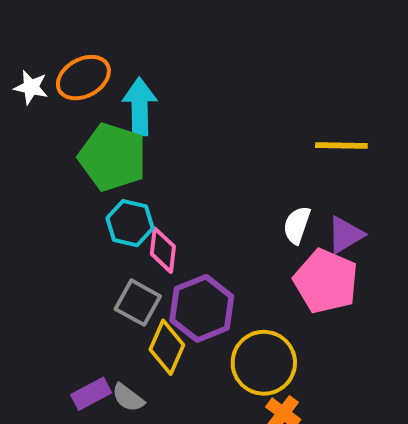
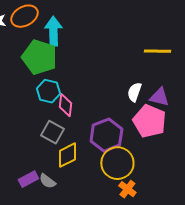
purple triangle: (345, 235) -> (159, 97), turned 45
purple hexagon: (202, 308) -> (106, 135), moved
yellow diamond: (167, 347) -> (67, 155), turned 40

